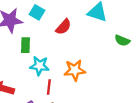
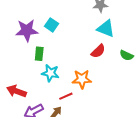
red semicircle: (63, 27) -> (98, 51), moved
red line: (49, 87) -> (66, 96), moved, turned 56

